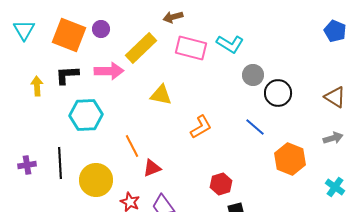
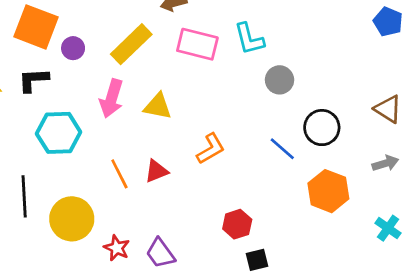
purple circle: (101, 29) -> (73, 48), moved
cyan L-shape: (230, 44) -> (249, 39), turned 44
pink arrow: (109, 71) -> (111, 98), moved, turned 108
black circle: (278, 93) -> (322, 128), moved
red triangle: (152, 168) -> (156, 171), moved

